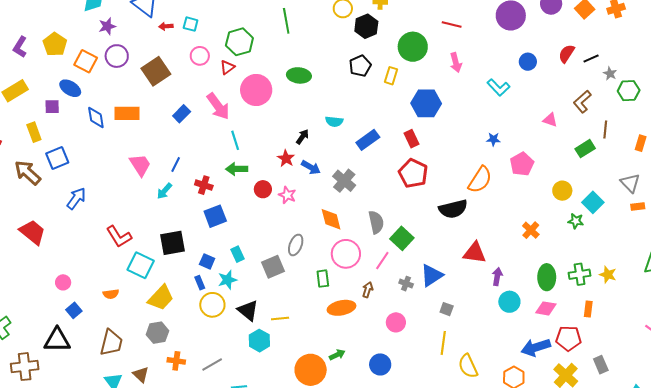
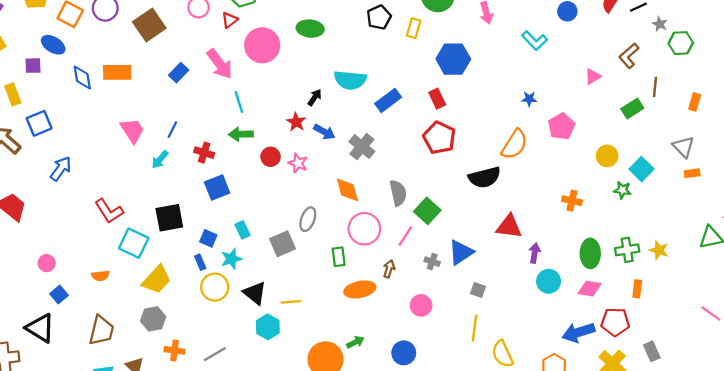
pink triangle: (550, 120) -> (593, 77), turned -49
cyan semicircle: (334, 121) -> (350, 80), size x1.6
orange cross: (531, 230) -> (572, 201), turned -30
black triangle: (57, 340) -> (40, 328), turned 32

